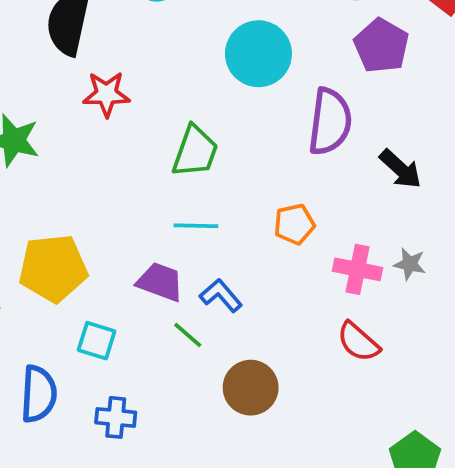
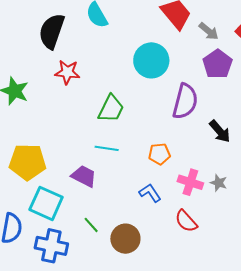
blue L-shape: (221, 295) -> (150, 193), moved
green line: (188, 335) -> (91, 225), moved
cyan square: (97, 341) -> (46, 203), size x1.6
blue cross: (116, 417) -> (51, 246), size x1.5

